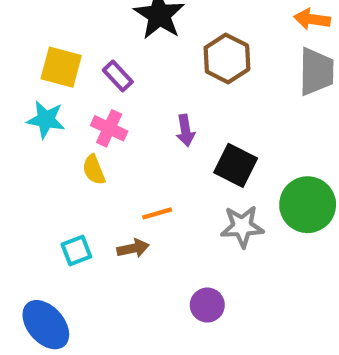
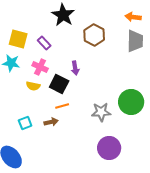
black square: (236, 165) -> (59, 84), moved
yellow semicircle: (94, 170) -> (33, 86), turned -56
purple circle: (207, 305) -> (109, 148), moved, size x1.5

